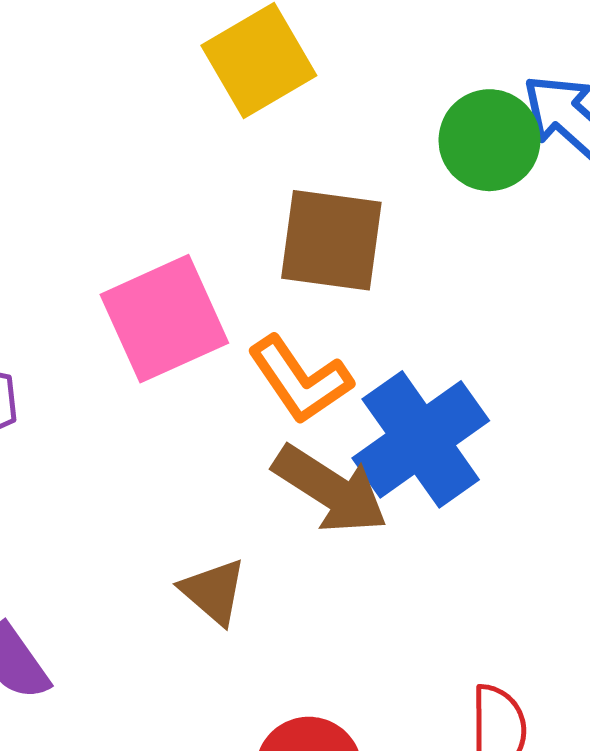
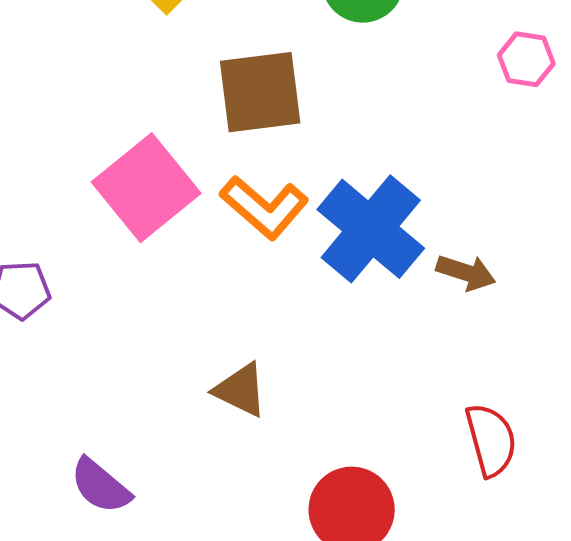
brown arrow: (330, 489) -> (466, 273), moved, size x0.6

